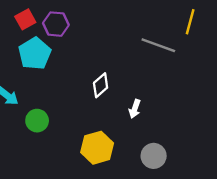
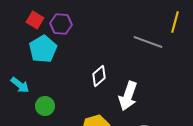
red square: (25, 19) -> (35, 20), turned -30
white arrow: (135, 109) -> (128, 96), size x1.8

